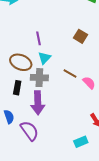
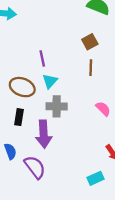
brown square: (80, 36) -> (90, 42), moved, turned 32
brown line: (70, 74) -> (91, 68), moved, turned 64
gray cross: (39, 78) -> (57, 106), moved

